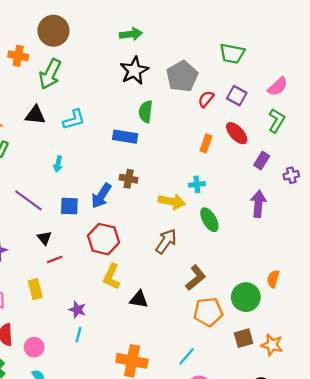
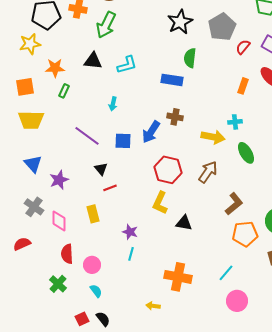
red hexagon: (104, 239) -> (168, 170), moved

